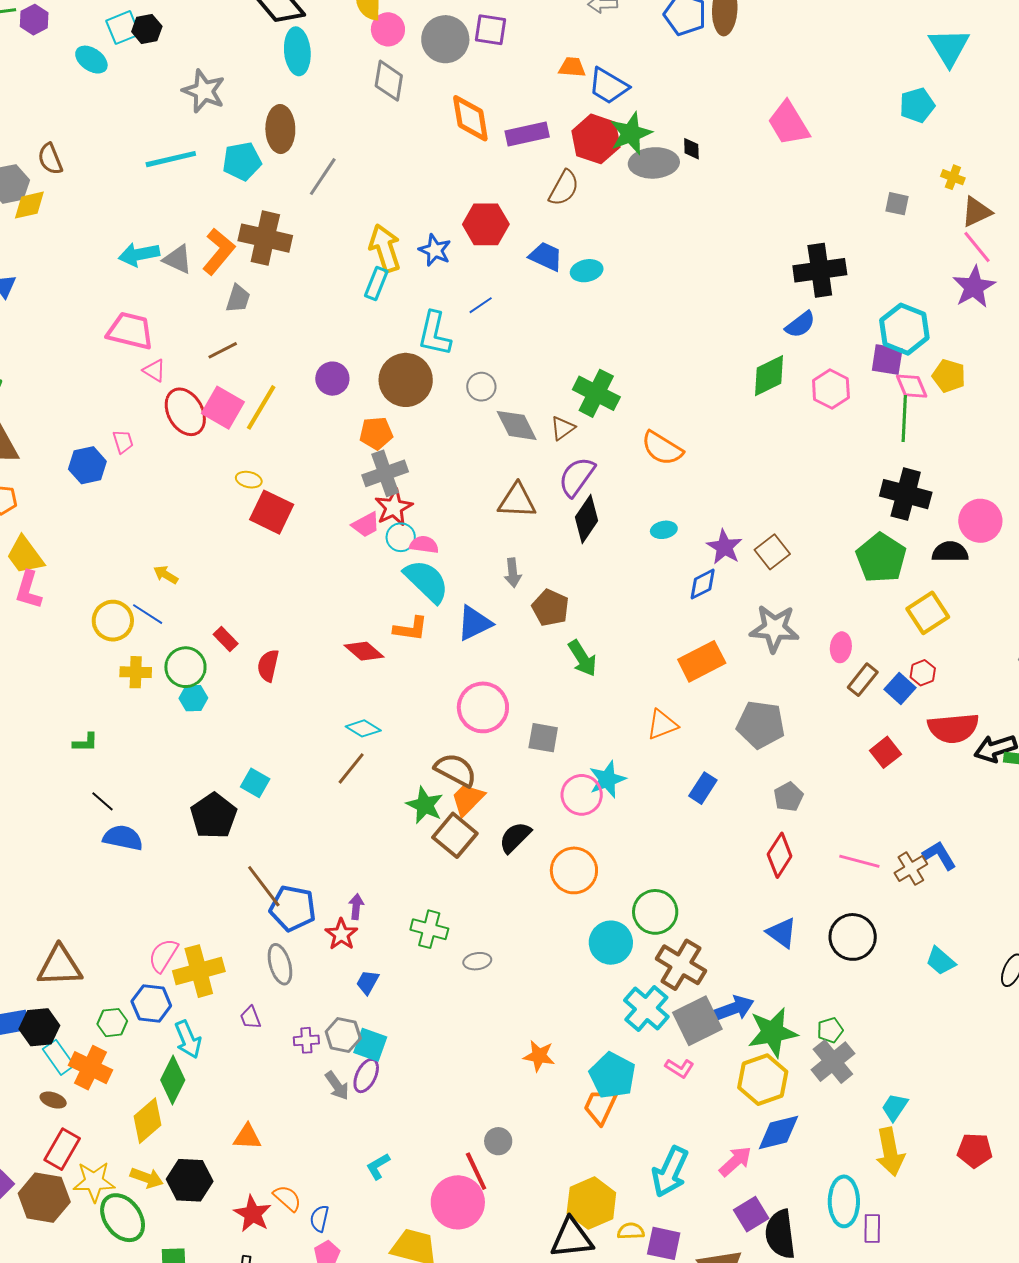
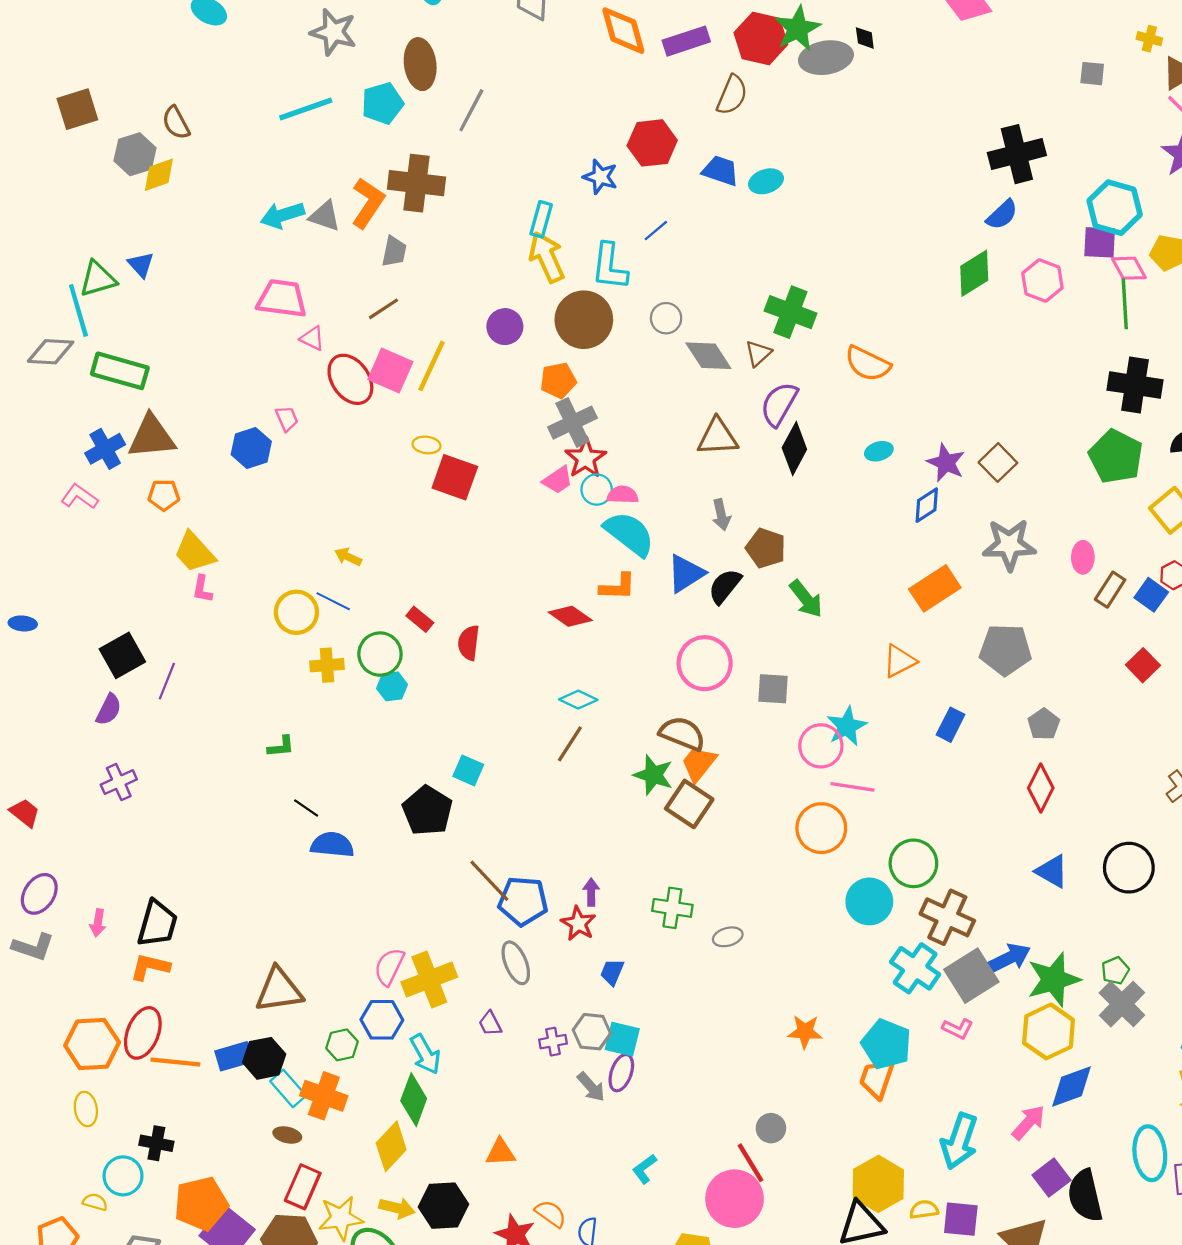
yellow arrow: (385, 248) -> (547, 257), moved
pink L-shape: (28, 590) -> (202, 589), size x0.7
black semicircle: (515, 837) -> (725, 586), moved
pink line: (859, 861) -> (852, 787), moved

